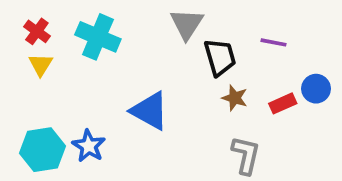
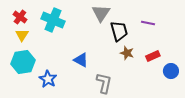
blue circle: (316, 89) -> (171, 71), moved
blue triangle: (150, 111) -> (81, 60), size x0.7
cyan hexagon: (43, 150) -> (23, 62), moved
gray L-shape: (246, 155) -> (104, 83), moved

